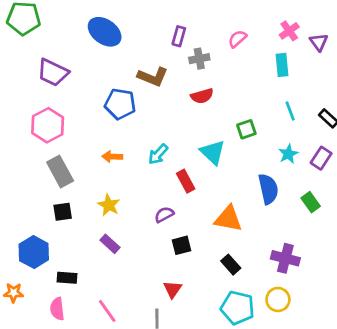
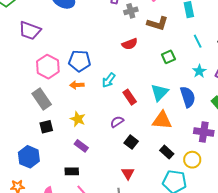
brown L-shape: (153, 77) -> (158, 23), moved
red semicircle: (202, 96) -> (130, 44), moved
blue pentagon: (120, 104) -> (80, 61), moved
pink hexagon: (48, 125) -> (48, 67), moved
cyan triangle: (213, 152) -> (159, 92), moved, turned 36
black square: (181, 245) -> (131, 142), turned -32
purple cross: (285, 258) -> (204, 132), moved
black rectangle: (67, 278) -> (72, 171), moved
yellow circle: (278, 299) -> (192, 160), moved

